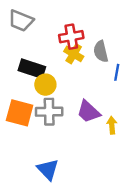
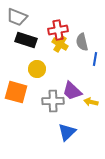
black rectangle: (32, 69) -> (26, 40), moved
gray cross: (49, 112) -> (53, 101), moved
yellow arrow: (112, 125) -> (91, 102), turned -72
blue triangle: (48, 169) -> (67, 132), moved, turned 30

